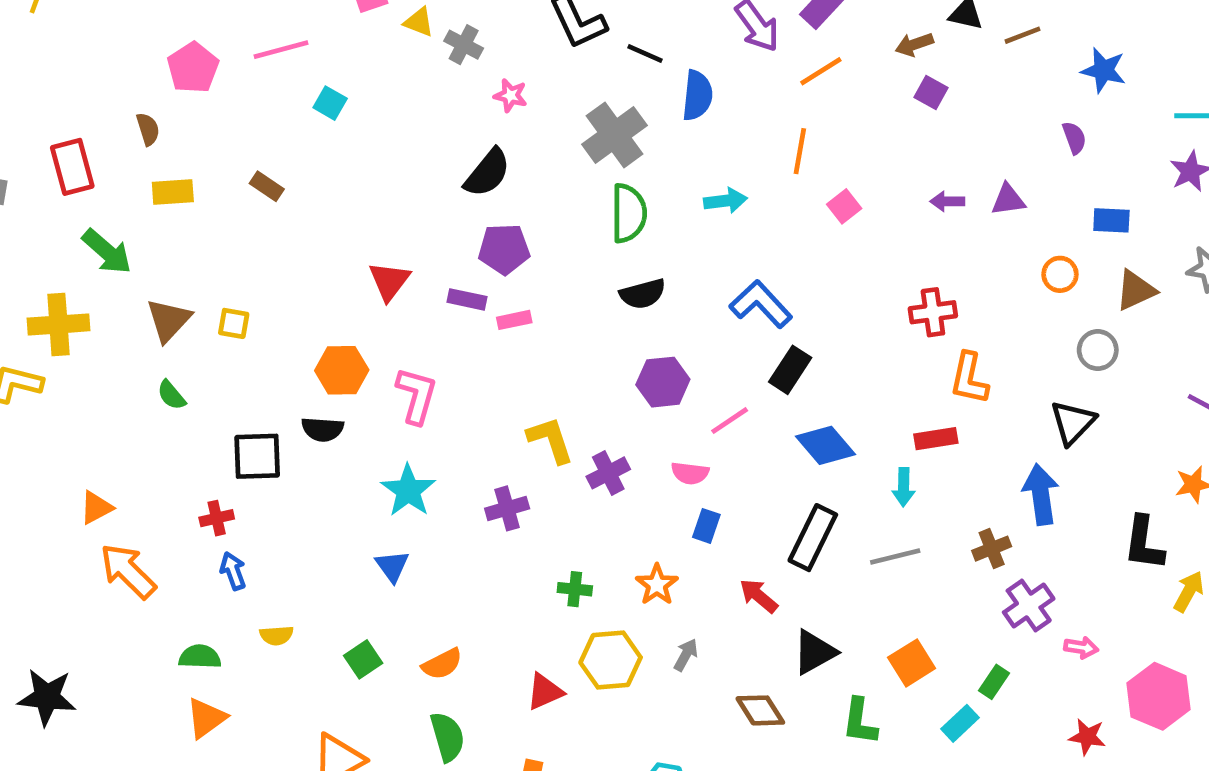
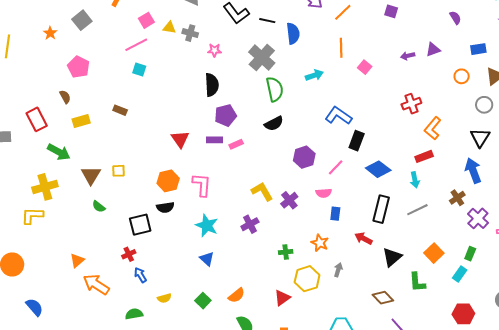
pink line: (281, 50) -> (136, 45), moved
black semicircle: (487, 173) -> (212, 85), turned -30
black semicircle: (643, 294) -> (274, 124), moved
orange L-shape: (969, 378) -> (433, 128), turned 40
brown diamond: (760, 710) -> (383, 298), moved

